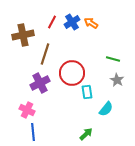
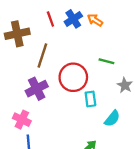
red line: (52, 22) -> (50, 19), turned -48
green line: (113, 59) -> (106, 61), moved

